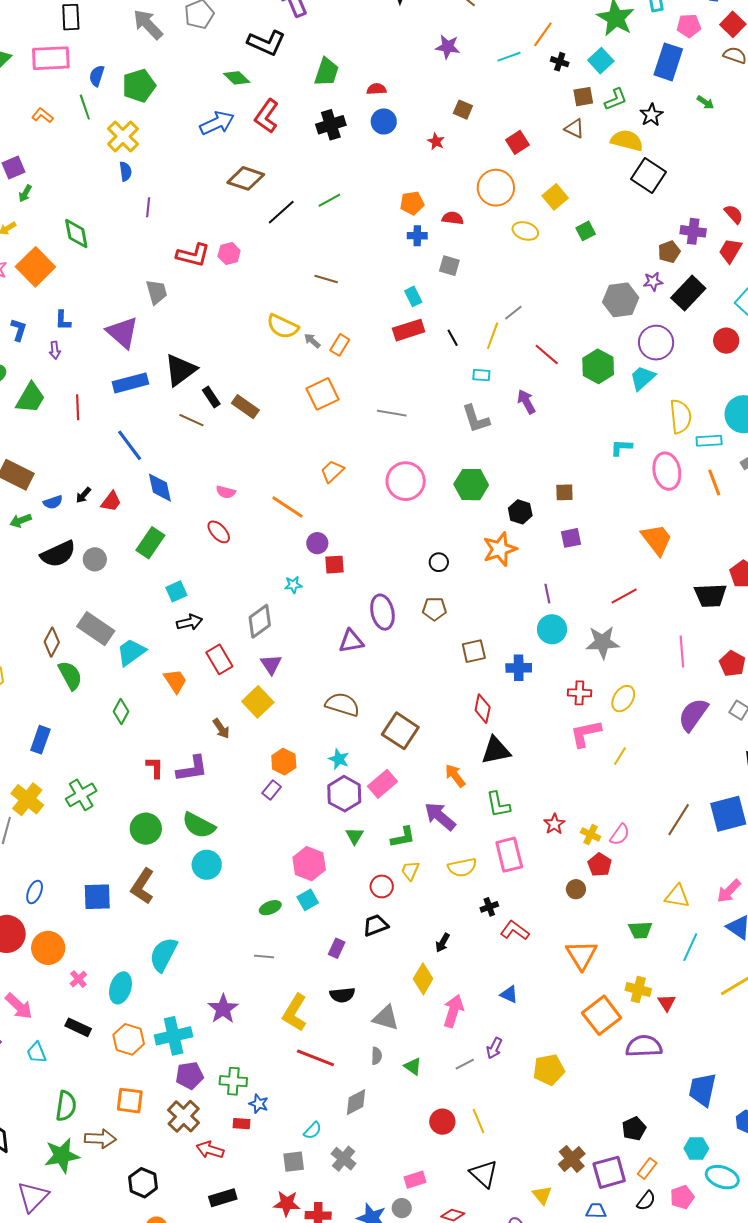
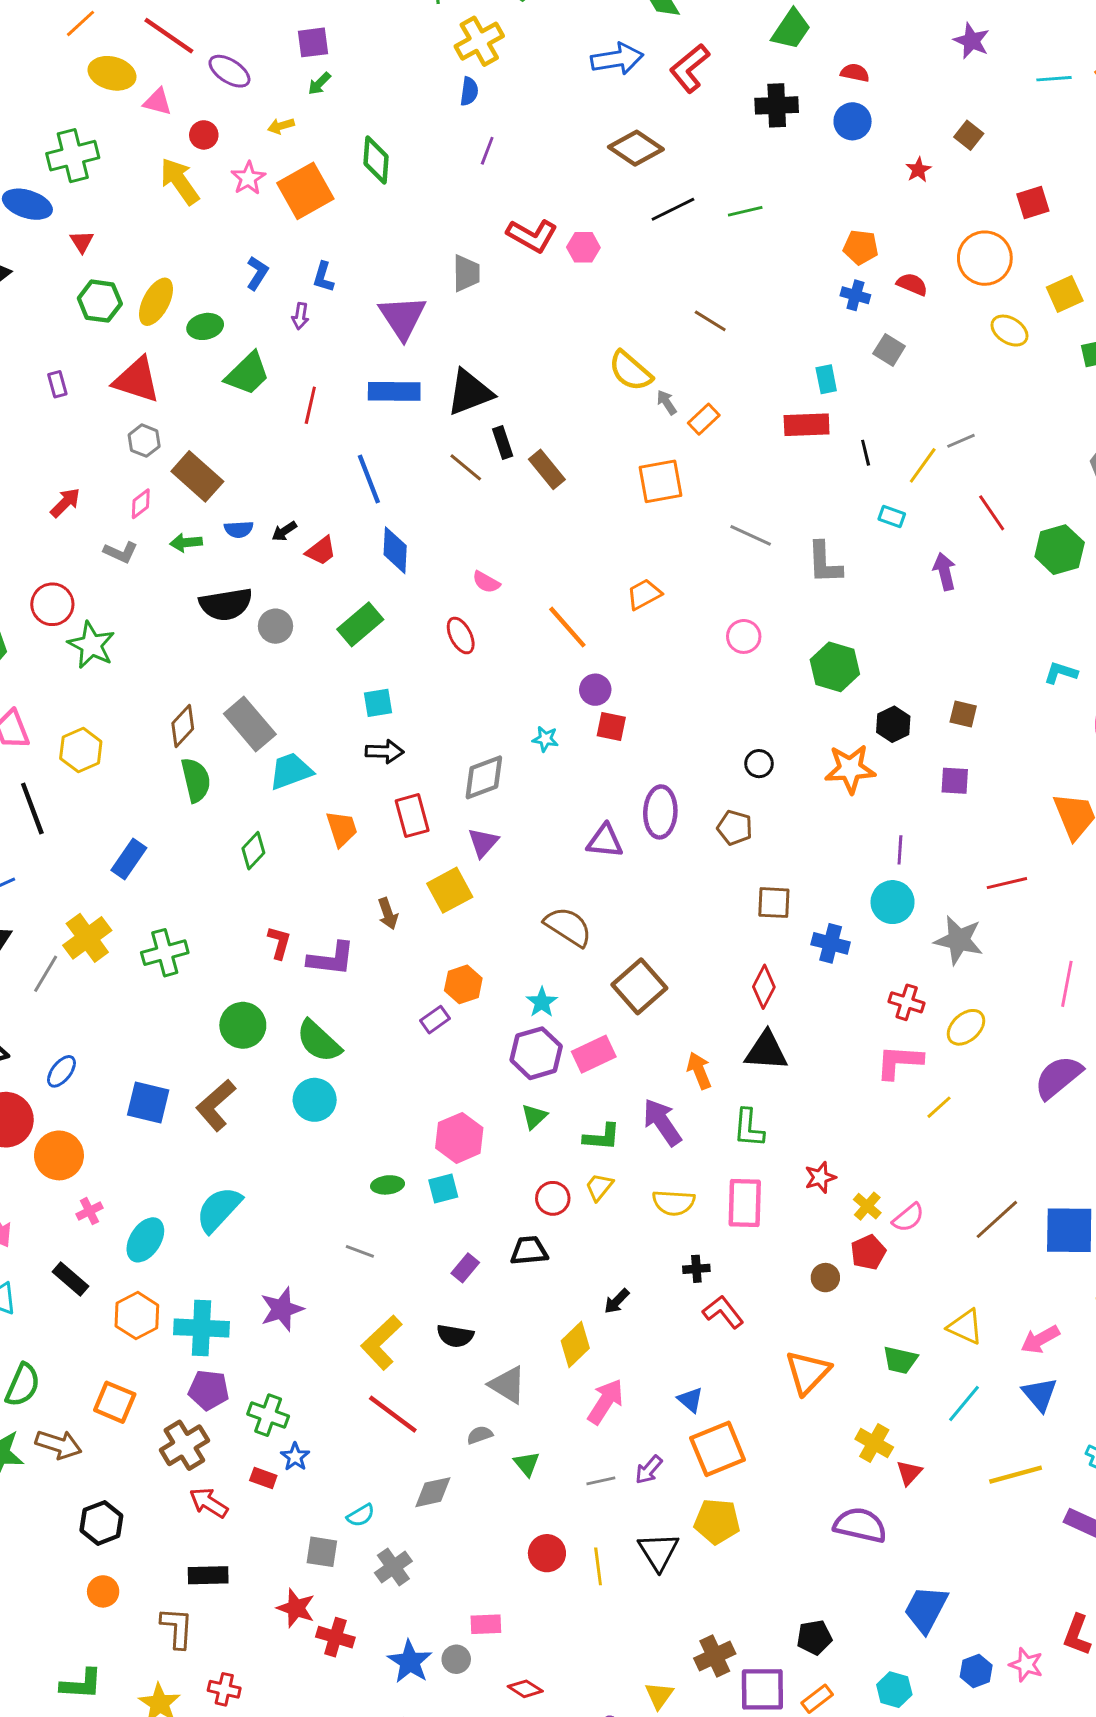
gray L-shape: (476, 419) -> (824, 563), moved
pink circle: (406, 481) -> (744, 636), size x0.6
orange square: (602, 1015) -> (718, 1449), moved
gray semicircle: (377, 1056) -> (480, 1435), turned -126
black triangle: (484, 1174) -> (658, 1551), moved

